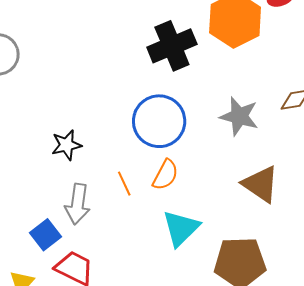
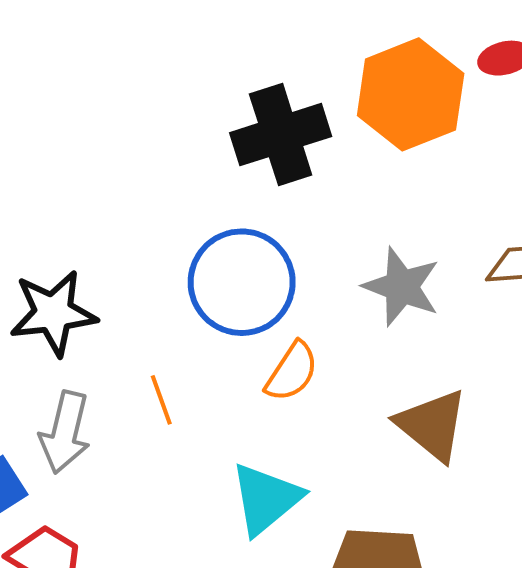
black star: (66, 145) -> (53, 313), size x1.4
orange semicircle: (165, 175) -> (292, 372), moved

